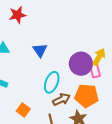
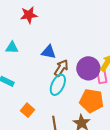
blue triangle: (40, 50) -> (49, 52), turned -49
brown arrow: (61, 99) -> (61, 68), moved, turned -36

